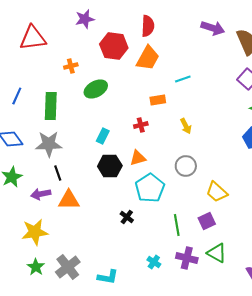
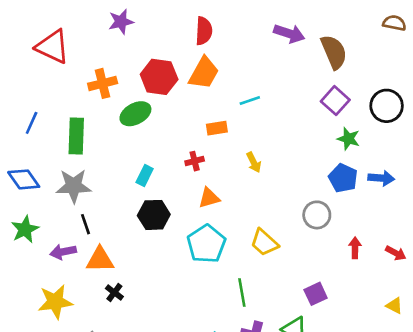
red triangle: (33, 38) -> (53, 47), turned 32
red hexagon: (114, 46) -> (159, 77), moved
orange cross: (71, 66) -> (103, 83), size x1.5
orange triangle: (138, 158) -> (209, 198), moved
gray circle: (186, 166) -> (317, 215), moved
yellow trapezoid: (217, 192) -> (264, 243), moved
black cross: (127, 217) -> (114, 293), moved
purple square: (207, 221) -> (316, 294), moved

